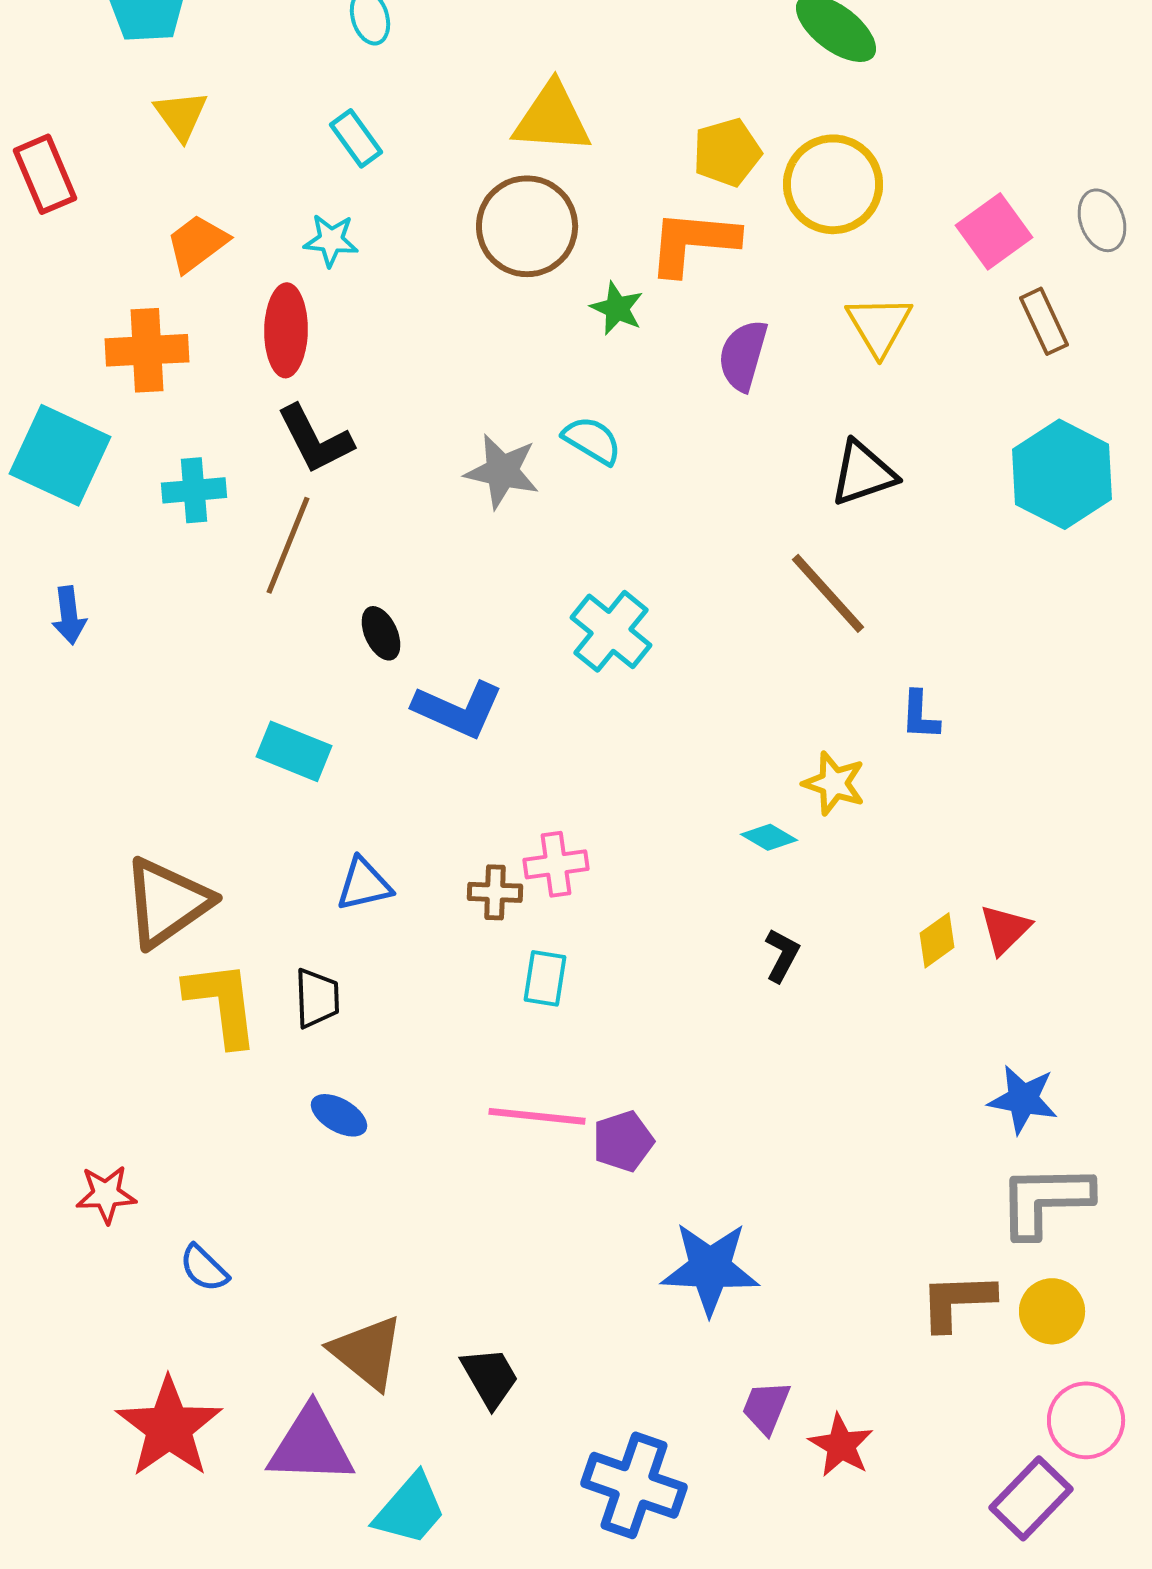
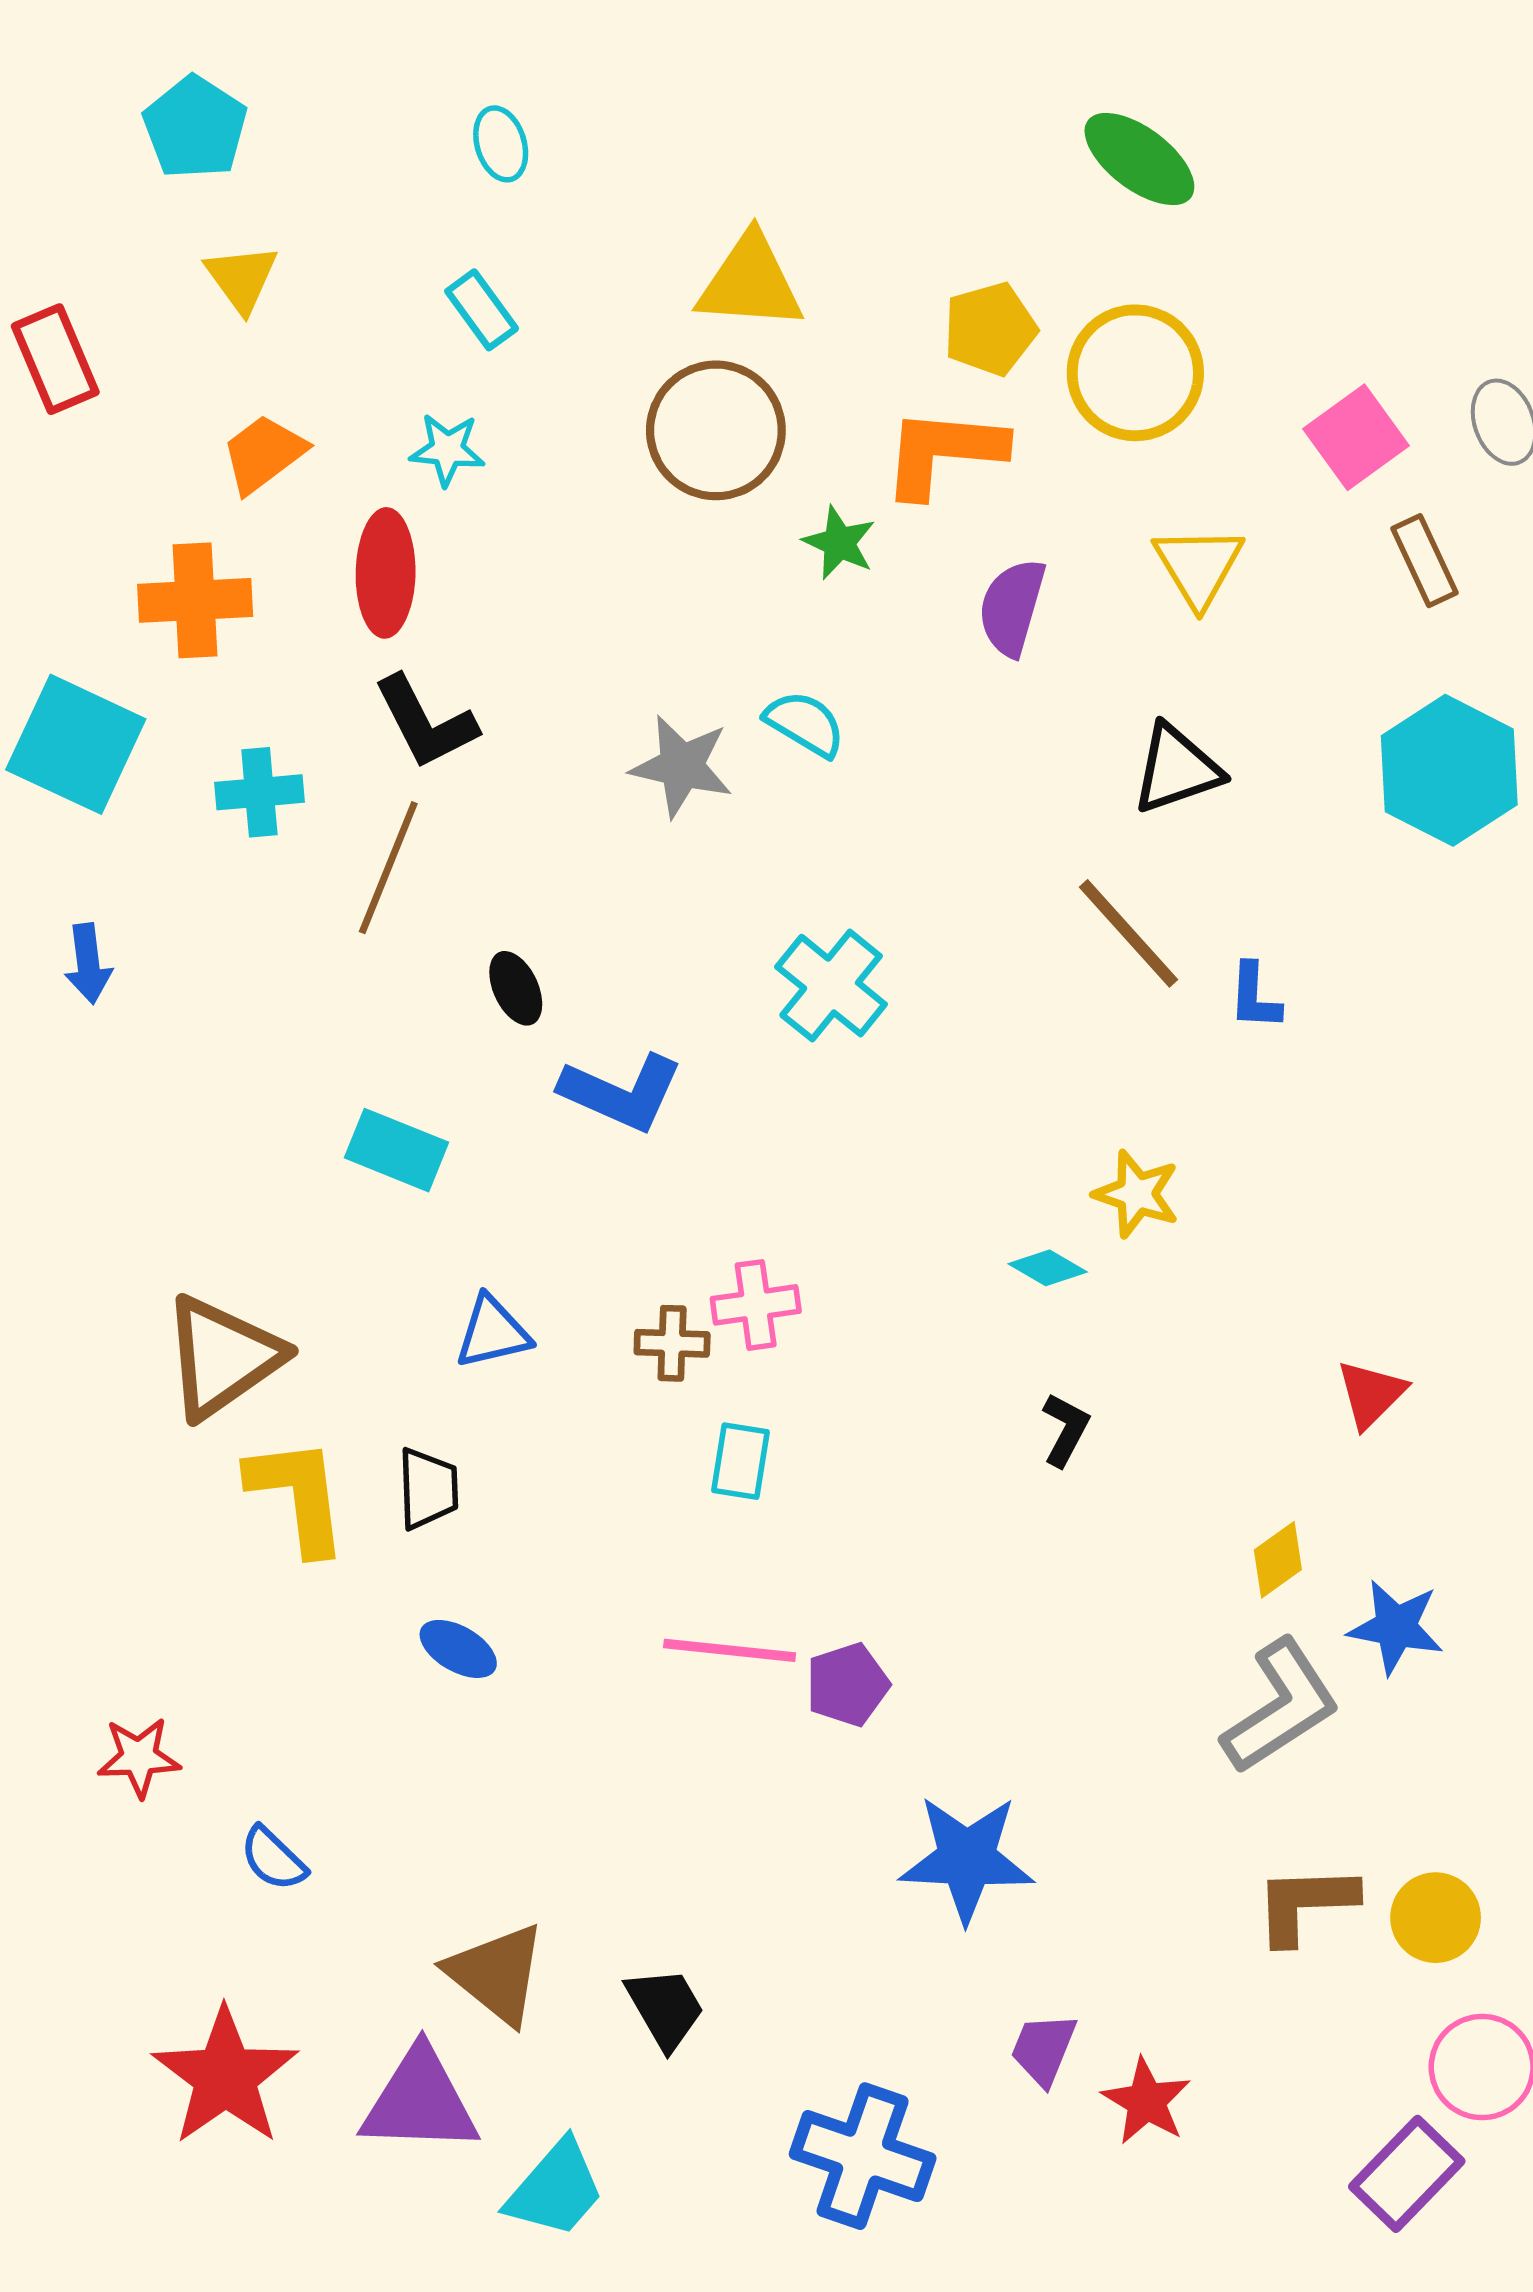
blue L-shape: (920, 715) -> (1255, 996), moved
yellow diamond: (937, 940) -> (1278, 1560), moved
gray L-shape: (1045, 1200) -> (1281, 1707), moved, turned 148

